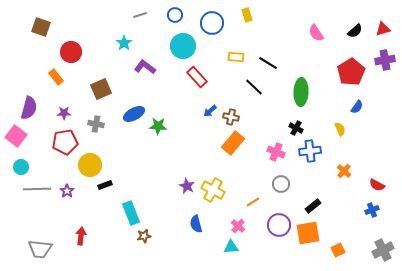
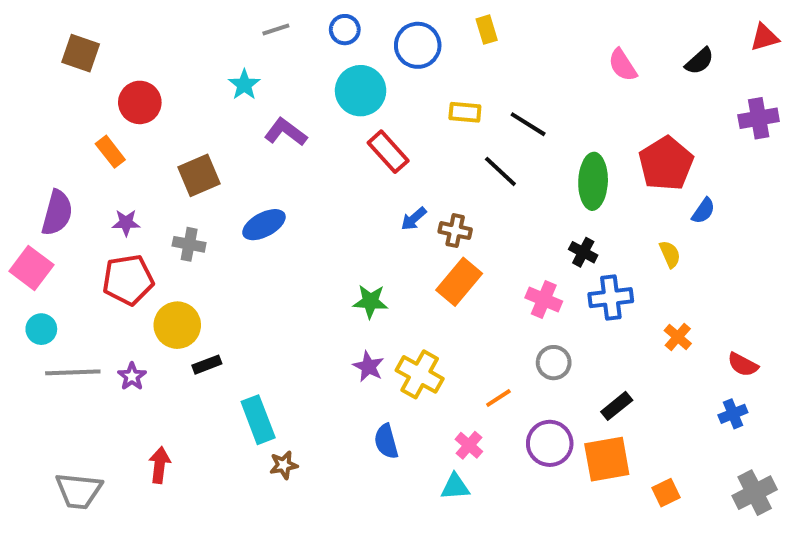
red triangle: (383, 29) -> (764, 37), moved
red pentagon: (351, 72) -> (666, 164), moved
green star: (158, 126) -> (370, 301), moved

